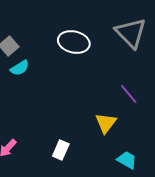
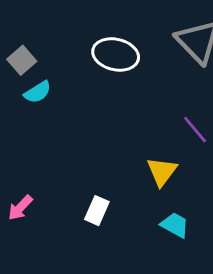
cyan trapezoid: (127, 160) -> (175, 225), moved

